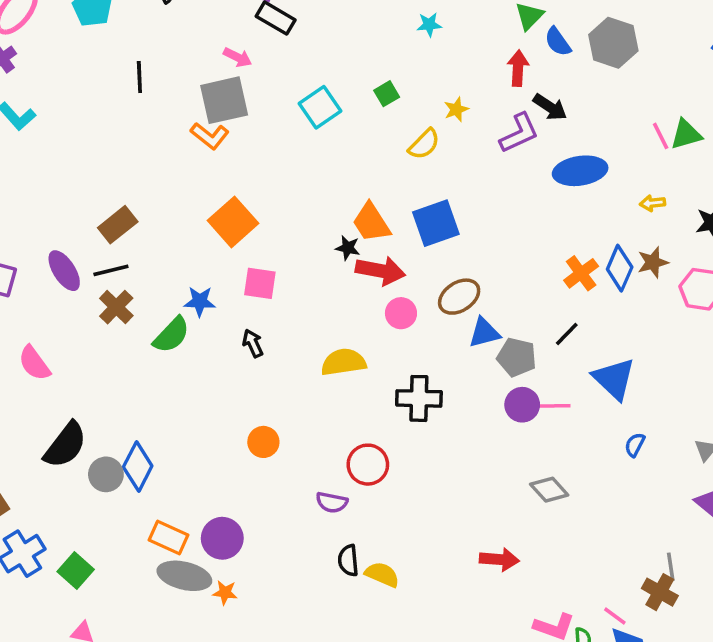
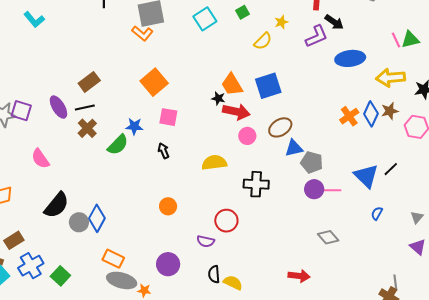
yellow arrow: (653, 203) -> (390, 78), size x2.0
black line: (567, 334) -> (391, 169), moved
purple circle: (222, 538) -> (168, 264), moved

